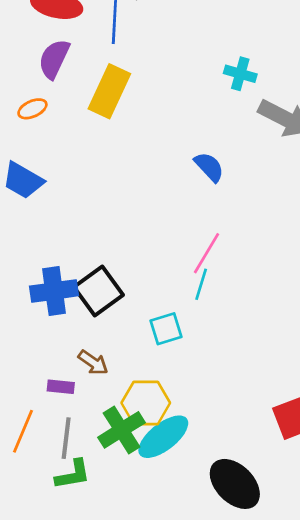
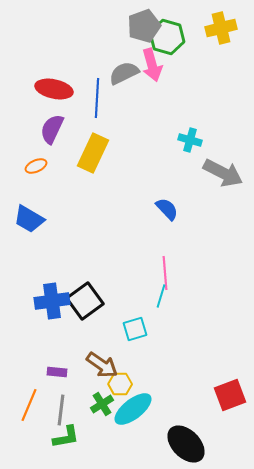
pink line: (206, 253) -> (165, 273), turned -36
brown arrow: (93, 362) -> (102, 365), moved, size x1.4
yellow hexagon: (146, 403) -> (120, 384), size x0.7
green cross: (121, 430) -> (102, 404), size x0.7

